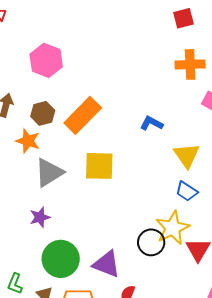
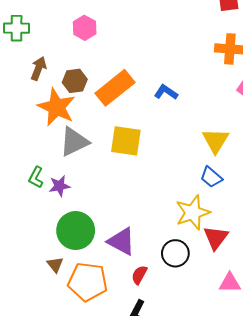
pink hexagon: (46, 60) -> (85, 28), size x0.7
blue L-shape: (151, 123) -> (166, 92), moved
orange star: (28, 141) -> (57, 107), size x1.5
black circle: (151, 242) -> (175, 253), moved
green L-shape: (15, 284) -> (36, 177), moved

